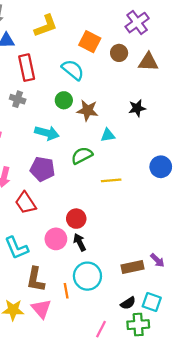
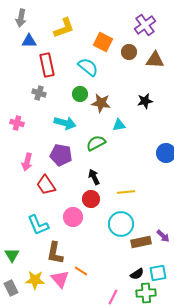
yellow line: (111, 180) -> (126, 192), moved
black arrow: (80, 242) -> (94, 177), moved
cyan circle: (87, 276) -> (121, 224), moved
orange line: (66, 291) -> (81, 271), moved, turned -48
cyan square: (152, 302) -> (158, 273), turned -30

